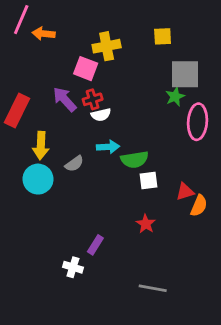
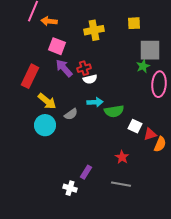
pink square: (86, 69) -> (57, 46), moved
yellow arrow: (41, 146) -> (47, 101), turned -54
white square: (149, 180) -> (135, 126), moved, turned 32
gray line: (153, 288) -> (121, 184), moved

